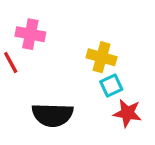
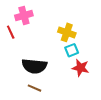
pink cross: (30, 34) -> (24, 16), turned -30

